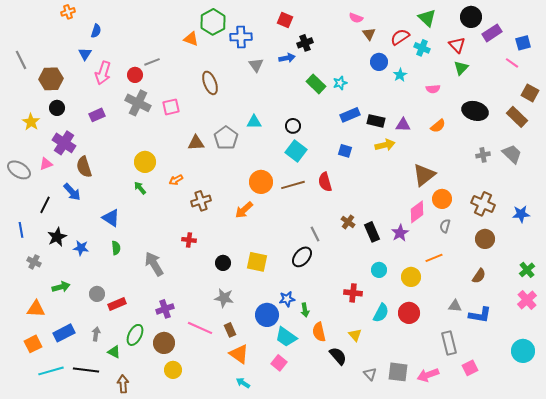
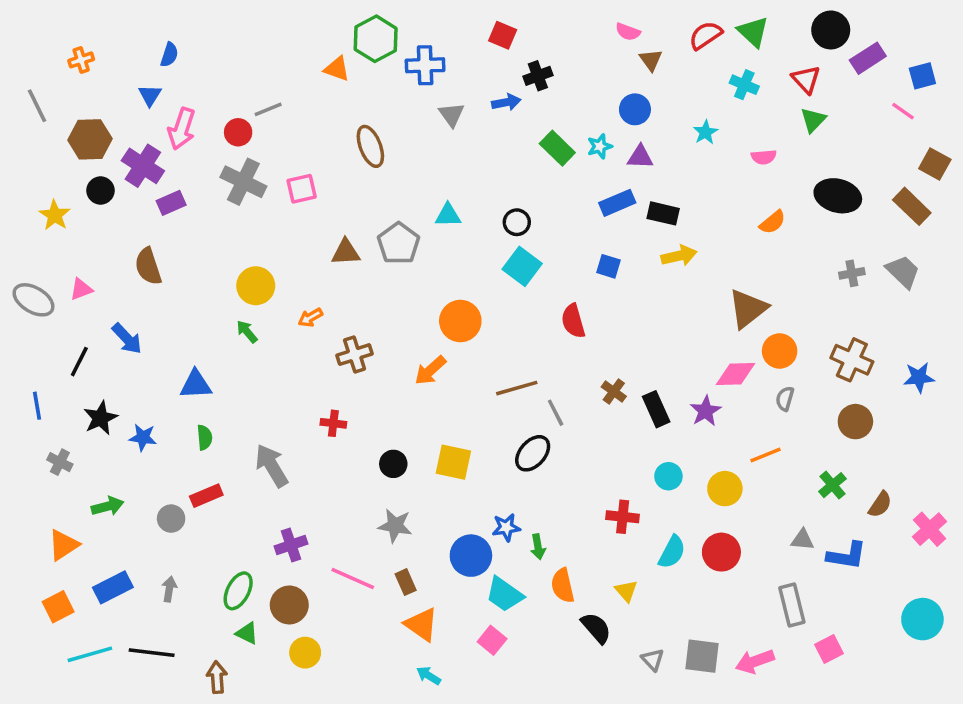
orange cross: (68, 12) -> (81, 60), moved
red semicircle: (400, 37) -> (706, 35), moved
blue circle: (379, 62) -> (635, 109), moved
purple triangle: (403, 125) -> (640, 157), moved
purple cross: (64, 143) -> (143, 166), moved
brown semicircle: (84, 167) -> (148, 266), moved
brown line: (293, 185) -> (517, 388), moved
pink diamond: (417, 212) -> (735, 374), turned 35
blue triangle: (111, 218) -> (196, 385), turned -36
green cross: (527, 270) -> (832, 485), moved
brown semicircle: (479, 276) -> (880, 504), moved
red rectangle: (117, 304) -> (206, 496), moved
orange triangle: (36, 309) -> (63, 545), turned -36
green triangle: (114, 352) -> (247, 633), moved

